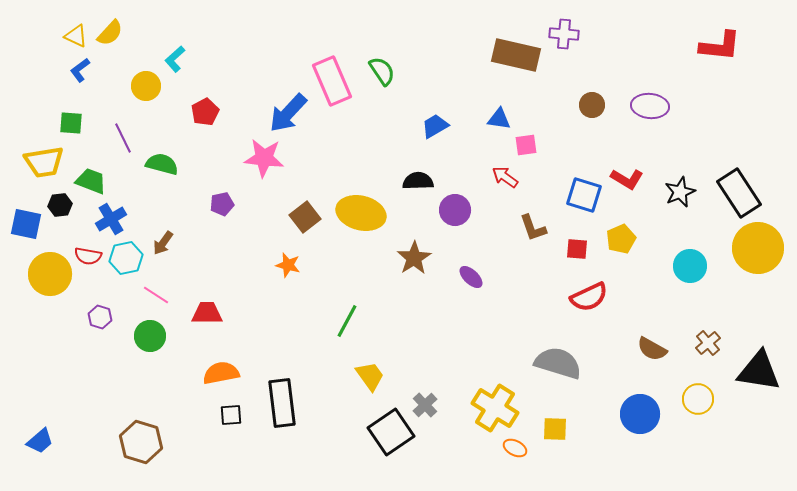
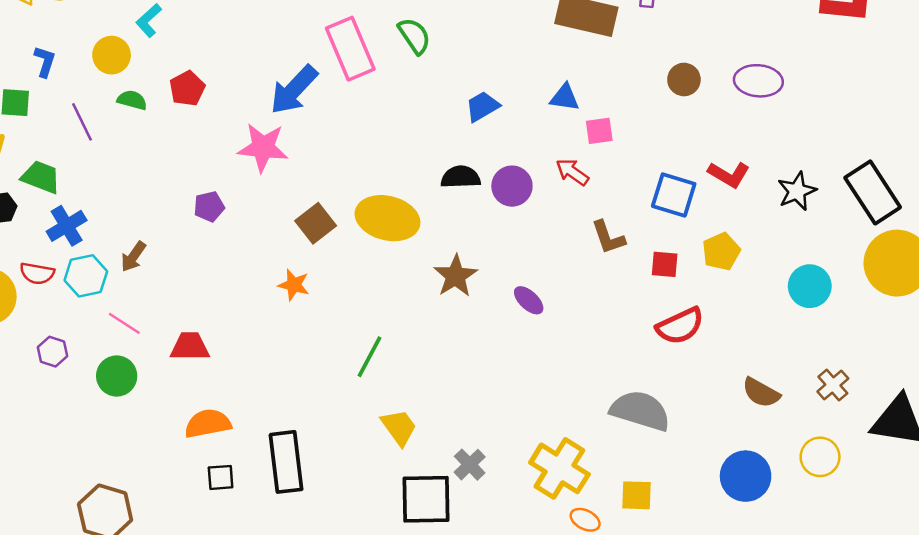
blue L-shape: (80, 70) -> (45, 62), moved, turned 145
green semicircle: (162, 164) -> (132, 100), moved, size x0.7
purple circle: (455, 210) -> (512, 186), moved
black square: (391, 432) -> (426, 499), turned 33

